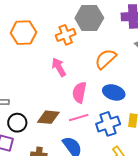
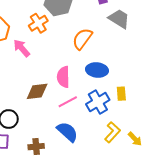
pink arrow: (59, 67) -> (22, 48), moved
brown diamond: (48, 117) -> (37, 91), moved

